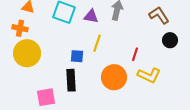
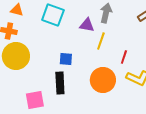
purple triangle: (91, 16) -> (87, 25), moved
yellow line: (97, 43) -> (101, 41), moved

